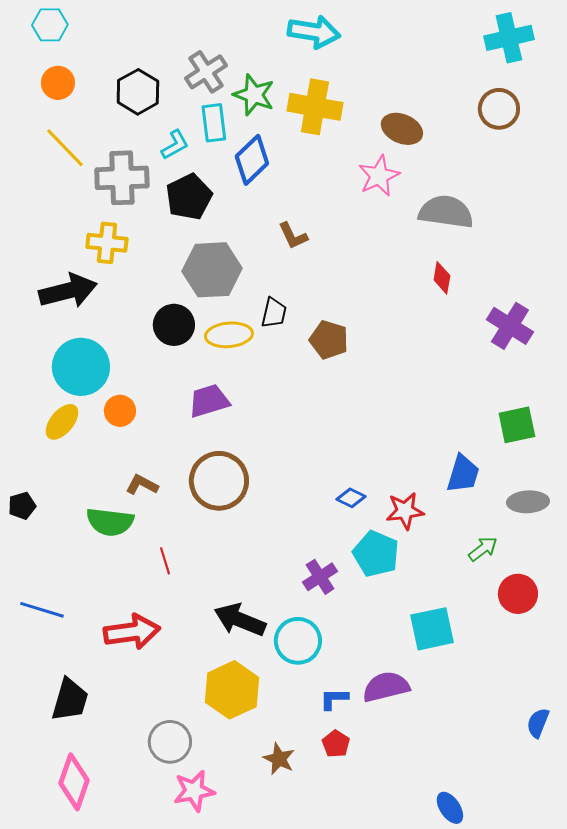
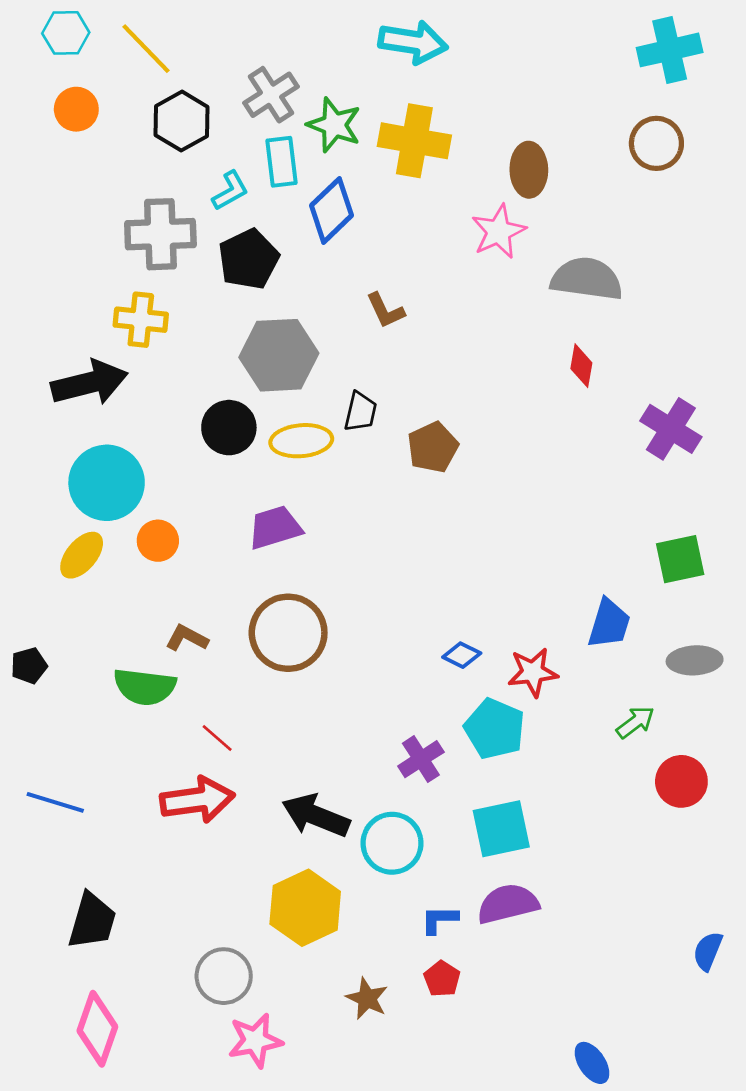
brown ellipse: (402, 129) -> (529, 170), turned 66
yellow line: (65, 148) -> (146, 49), moved
brown pentagon: (329, 340) -> (433, 447), turned 30
red line: (165, 561) -> (217, 738), turned -32
cyan square: (432, 629) -> (501, 829), moved
red arrow: (132, 632) -> (197, 800), moved

